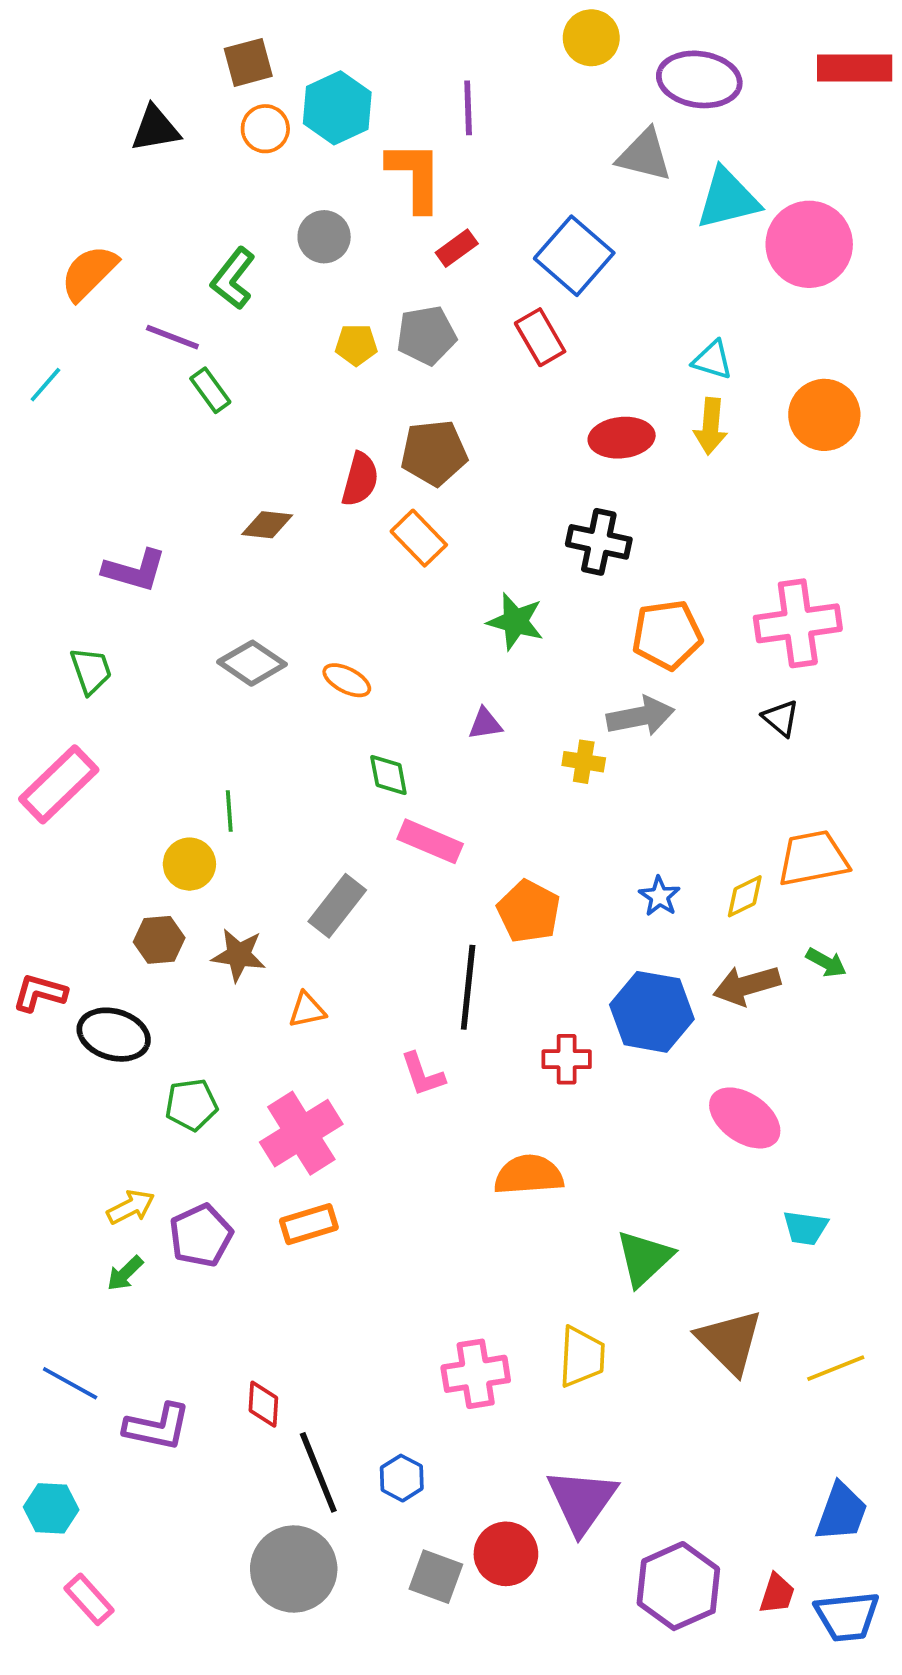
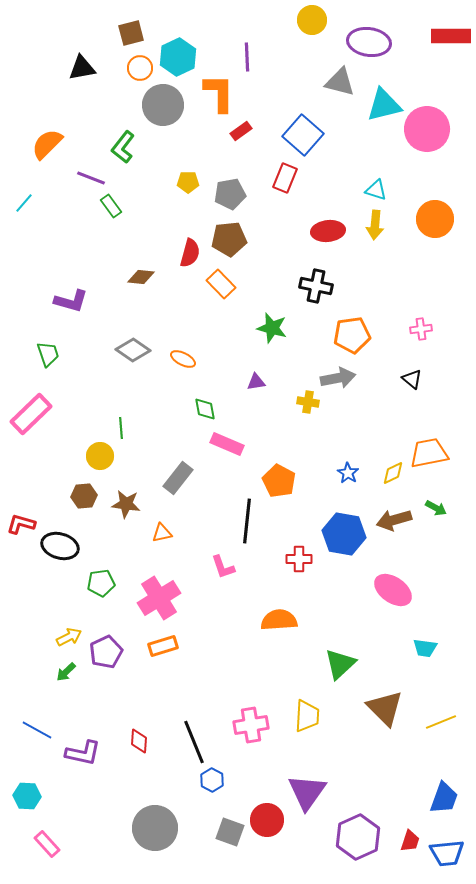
gray circle: (324, 237) -> (163, 105), moved, size x1.5
gray pentagon: (426, 335) -> (230, 194), moved
red rectangle: (540, 337) -> (285, 178), turned 52
pink cross: (798, 623) -> (421, 329), size x0.5
black line: (318, 1472) -> (194, 742), moved

